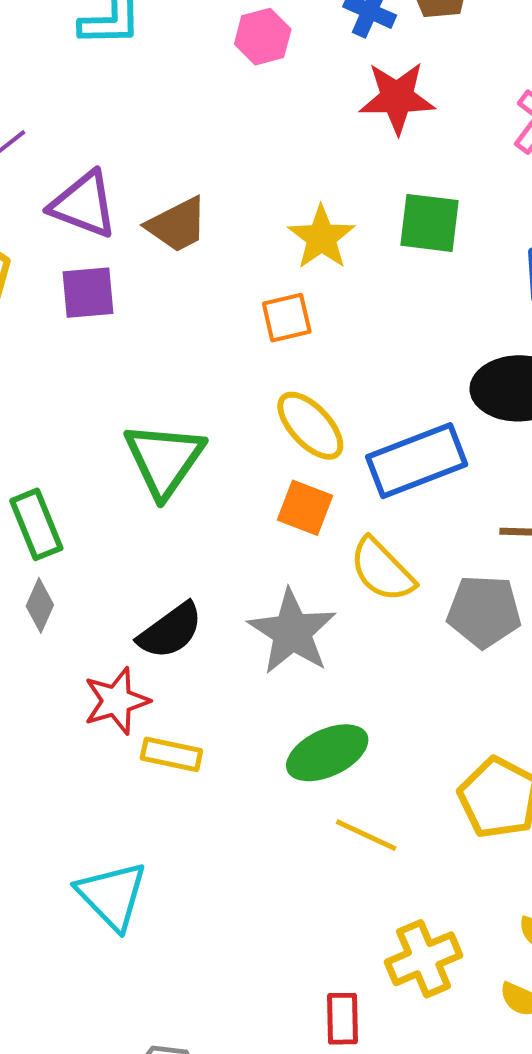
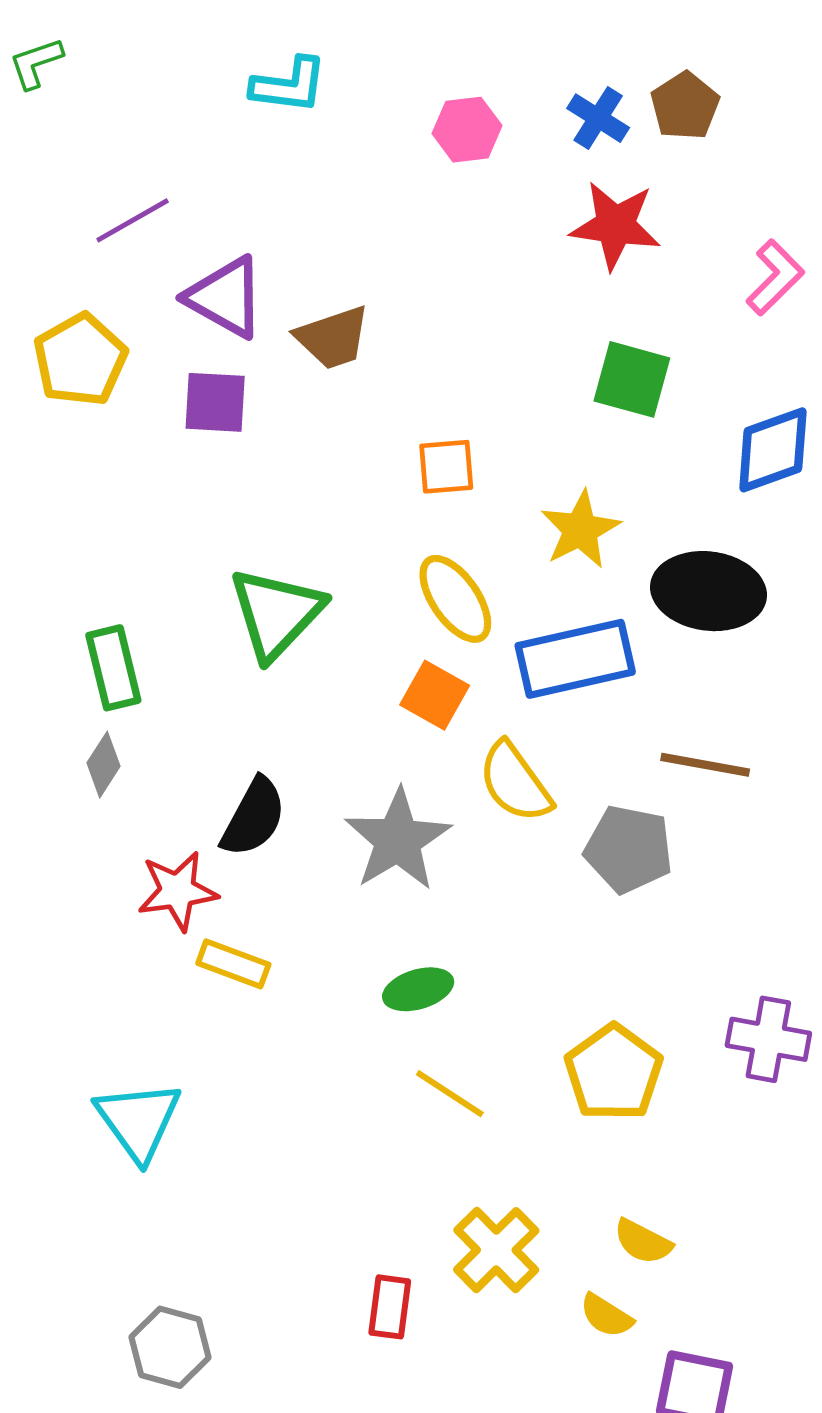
yellow star: (321, 237) -> (580, 530), moved
black semicircle: (170, 631) -> (254, 817), turned -34
green ellipse: (327, 753) -> (418, 989), size x0.7
yellow cross: (424, 959) -> (496, 1250), turned -30

